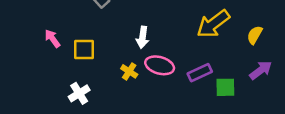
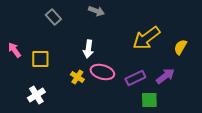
purple arrow: (261, 70) -> (165, 76), moved
green square: (225, 87) -> (149, 100), moved

